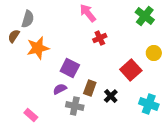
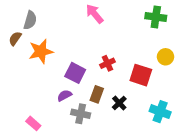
green cross: (145, 16) -> (156, 17), turned -30
red cross: (100, 38) -> (107, 63), moved
red square: (131, 70) -> (141, 75), turned -30

